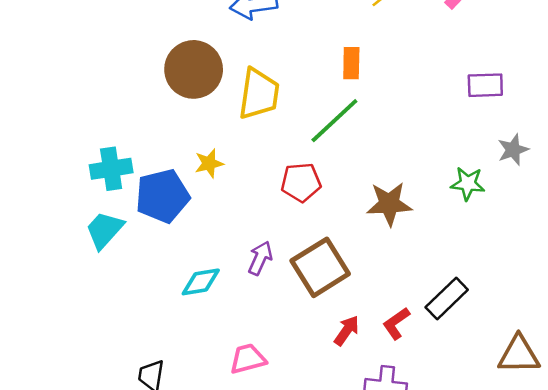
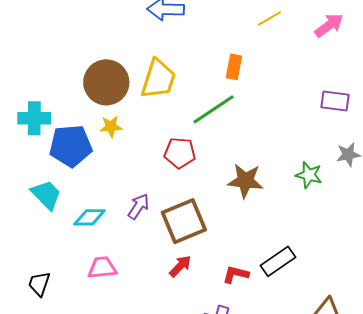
brown circle: (194, 69) -> (106, 82), moved
cyan trapezoid: (104, 230) -> (46, 195), moved, turned 84
red L-shape: (396, 323) -> (236, 274), turned 40
red arrow: (347, 331) -> (180, 266), moved
pink trapezoid: (248, 359) -> (102, 268), moved

